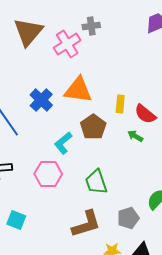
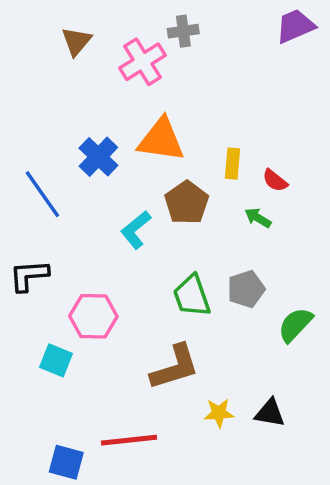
brown triangle: (28, 32) -> (76, 41), size x0.6
red semicircle: (145, 114) -> (275, 180), size x0.7
pink hexagon: (48, 174) -> (93, 316), moved
gray pentagon: (128, 218) -> (246, 289), moved

